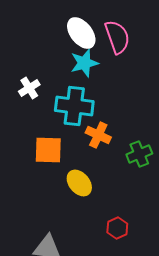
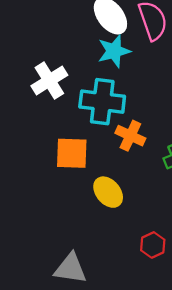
white cross: (29, 88) -> (49, 80), size x1.4

